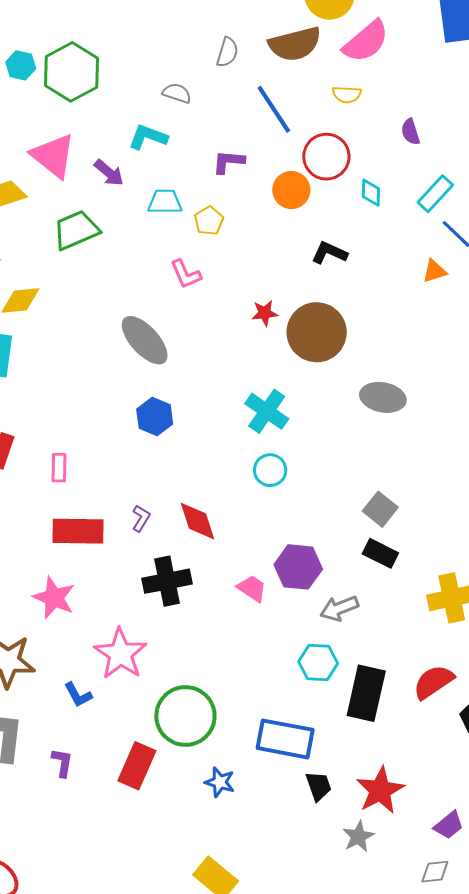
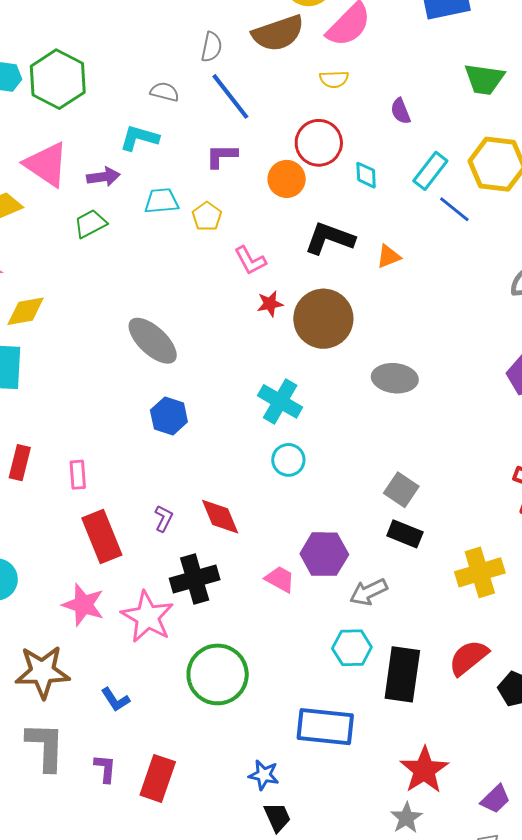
blue line: (274, 109) -> (230, 96), moved
purple arrow: (109, 173) -> (103, 177), turned -44
green trapezoid: (76, 230) -> (90, 224), moved, size x0.7
black L-shape: (329, 253) -> (330, 238), size x1.4
orange triangle: (434, 271) -> (389, 256), moved
pink L-shape: (186, 274) -> (250, 261), moved
red rectangle: (78, 531) -> (102, 536), turned 72
pink star: (120, 654) -> (147, 617), moved
green circle: (185, 716) -> (218, 674), moved
red rectangle: (137, 766) -> (158, 778), moved
black trapezoid: (319, 786) -> (277, 817), moved

